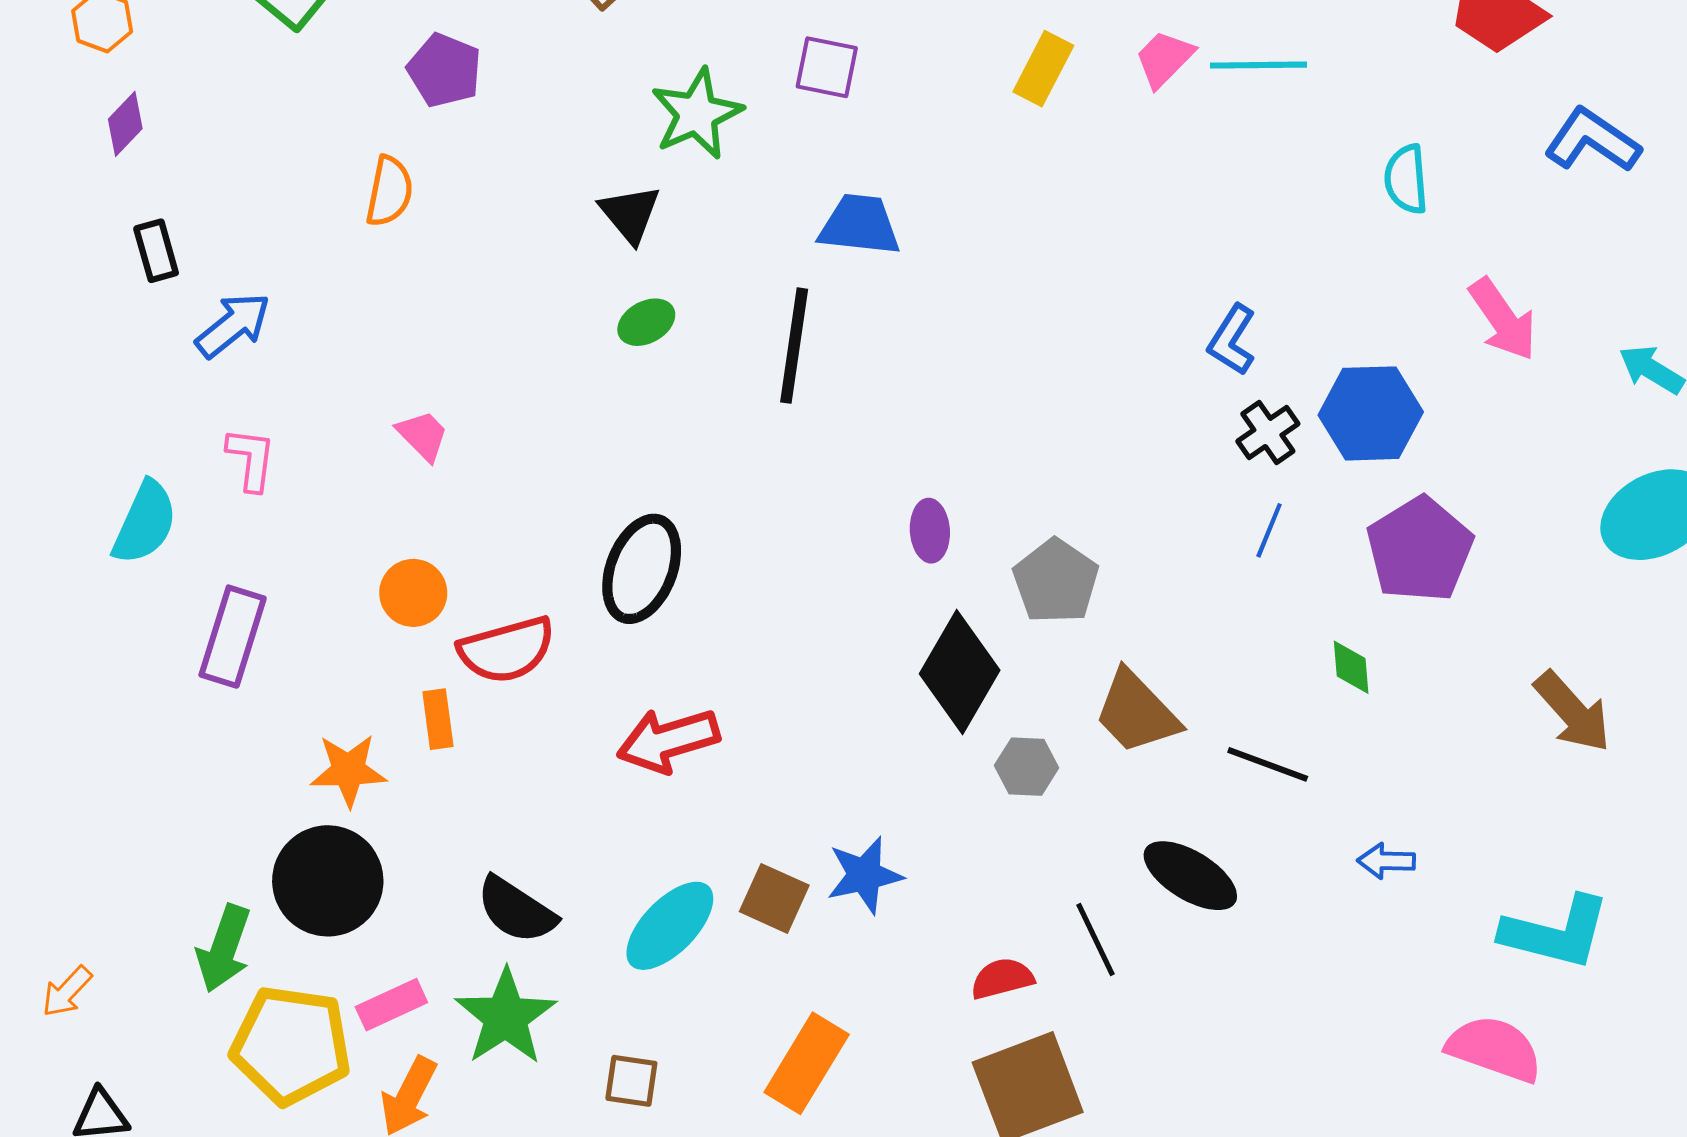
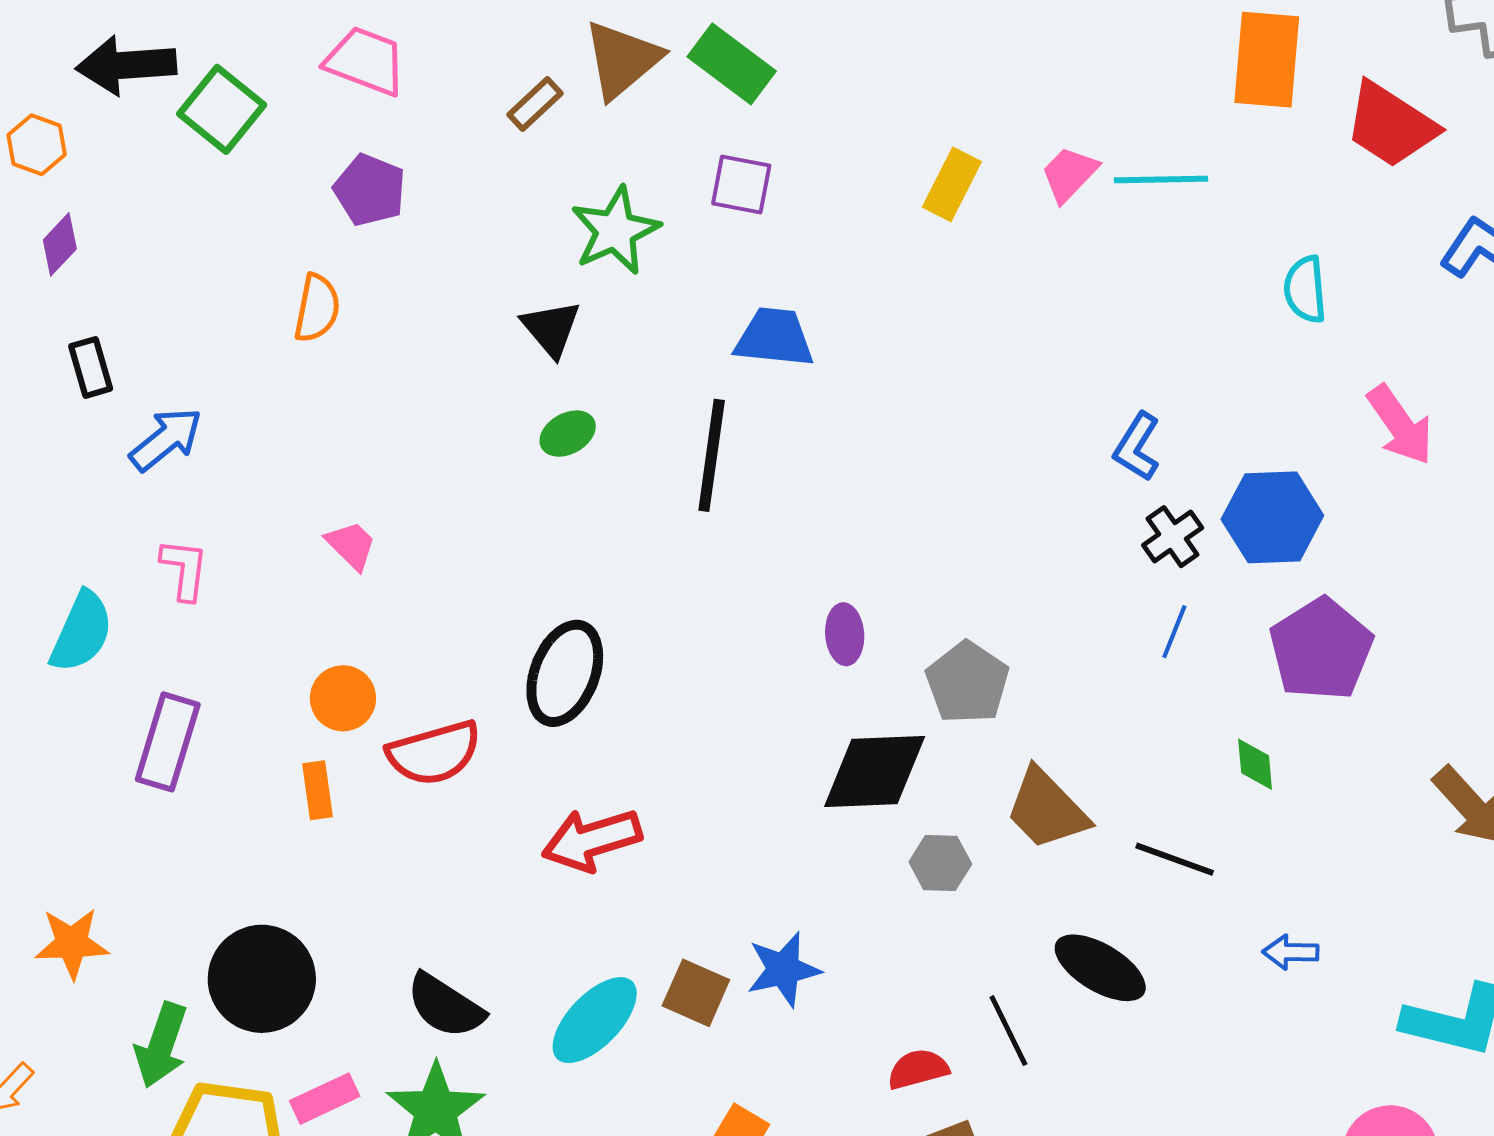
black diamond: (960, 672) -> (875, 771), turned 58
orange rectangle: (438, 719) -> (317, 790), moved
orange star: (348, 770) -> (72, 943), moved

